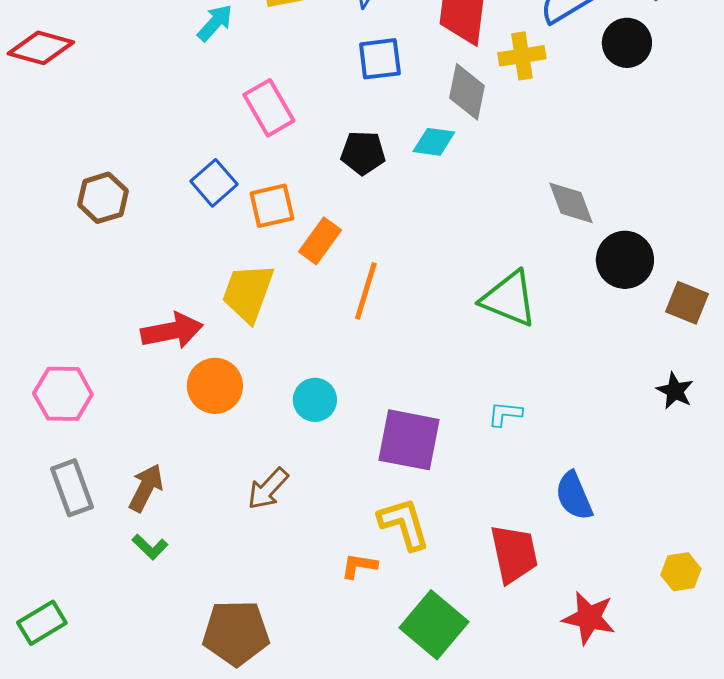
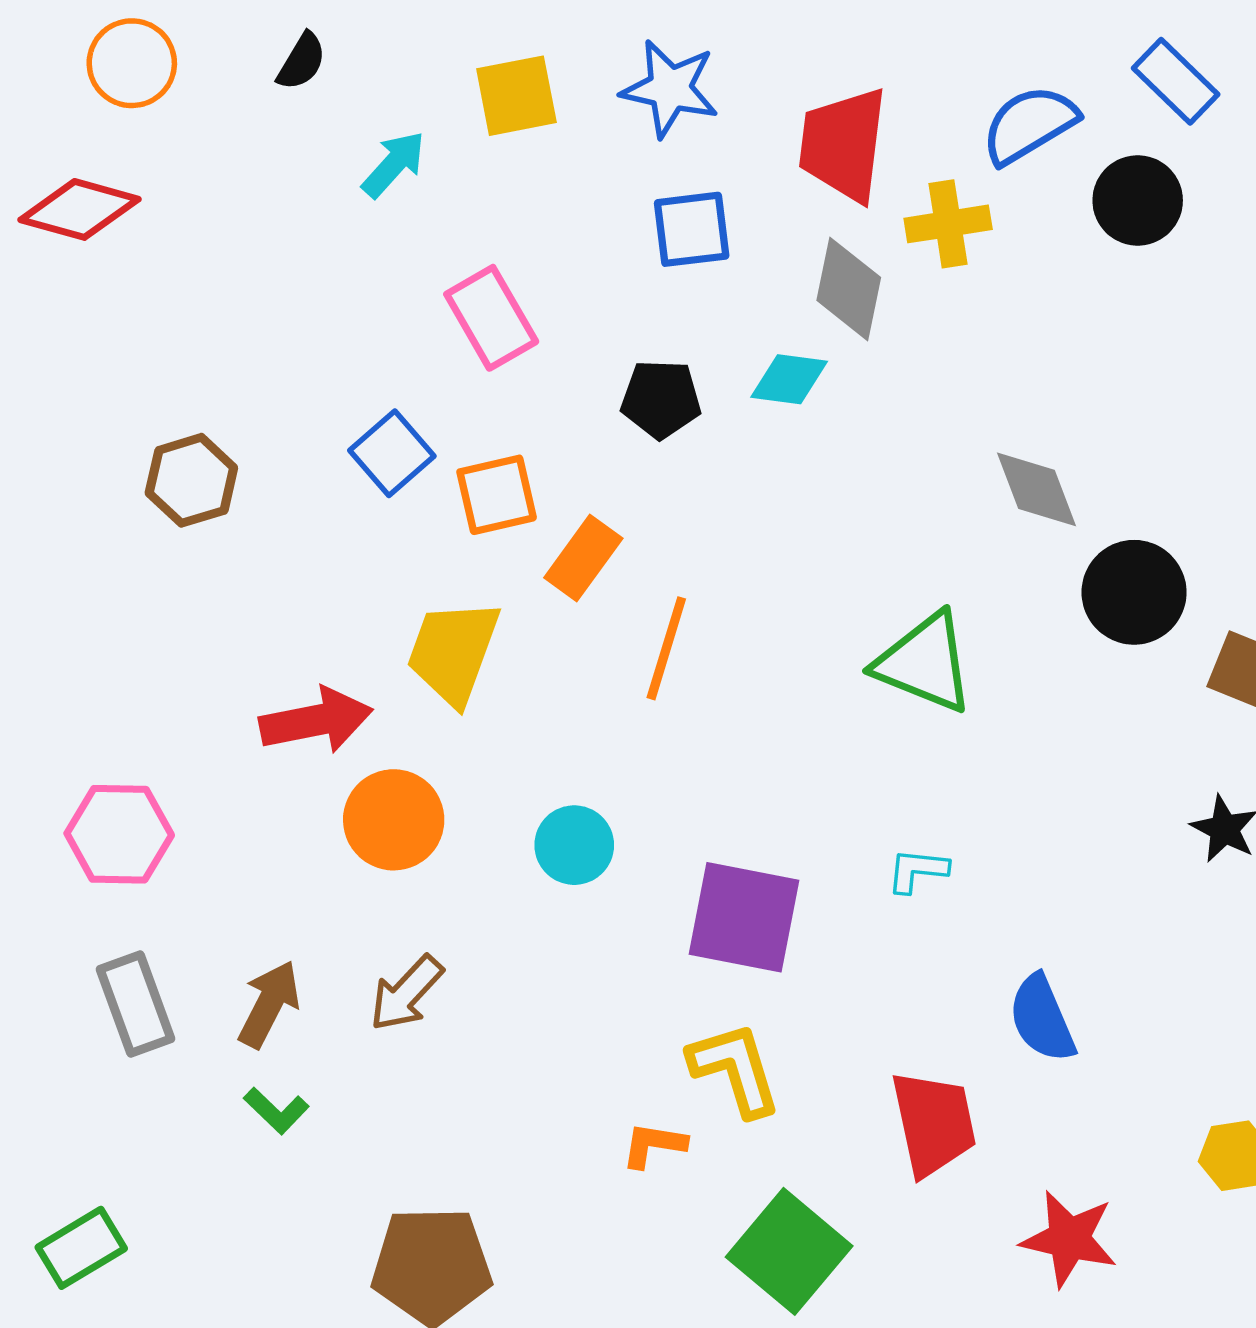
brown arrow: (268, 489) -> (406, 993), moved

